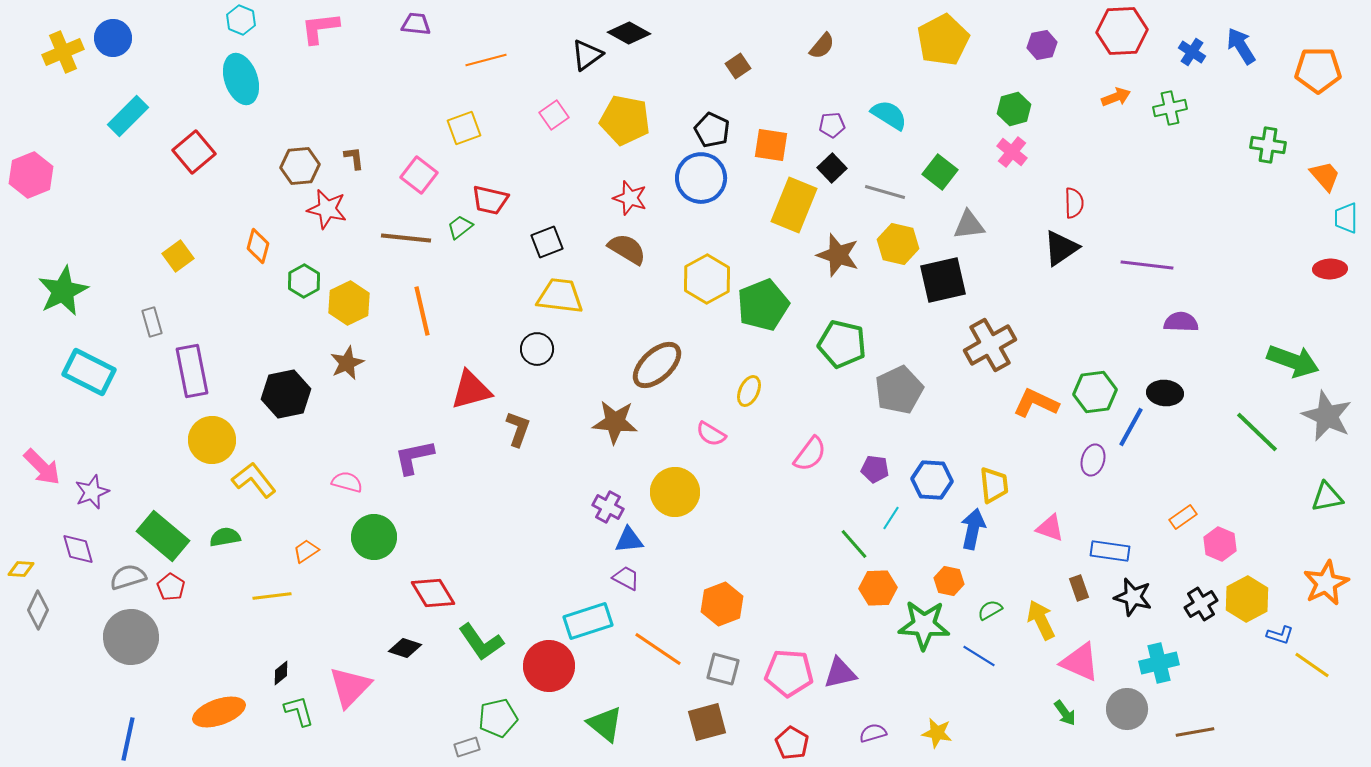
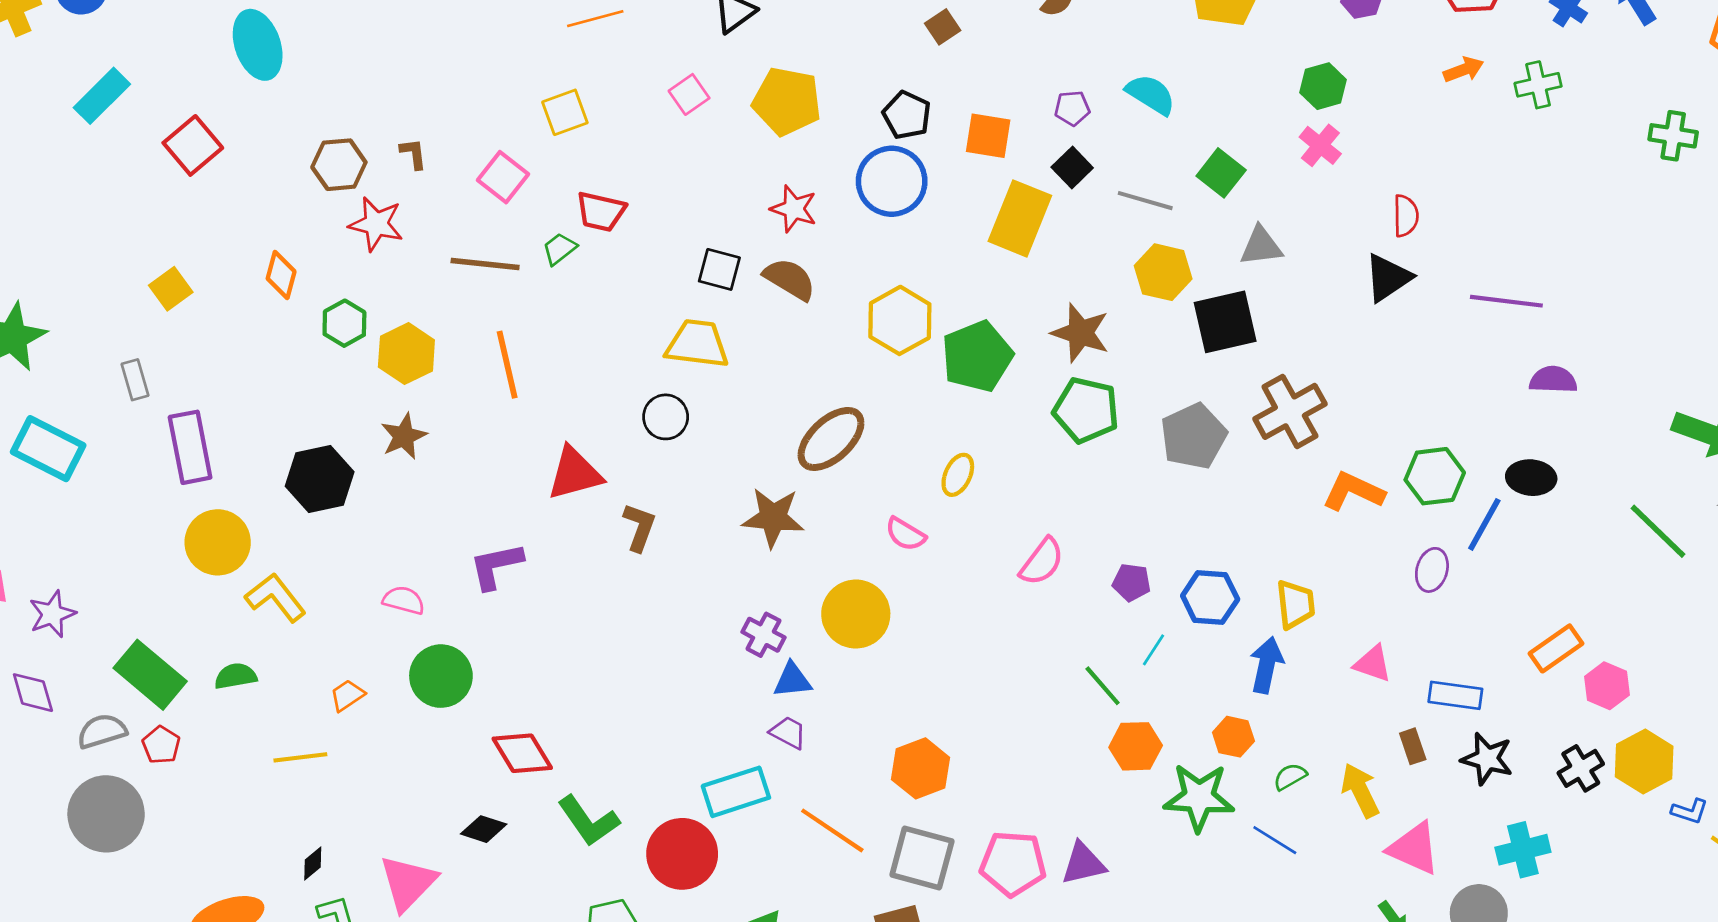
black square: (547, 242) -> (719, 269), moved, turned 36
brown star: (838, 255) -> (1080, 333), moved
gray pentagon: (899, 390) -> (1193, 436), moved
orange rectangle: (1183, 517) -> (1556, 648), size x1.4
gray square: (723, 669) -> (922, 858), size x1.4

